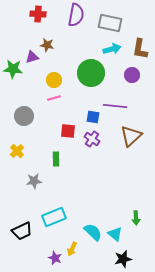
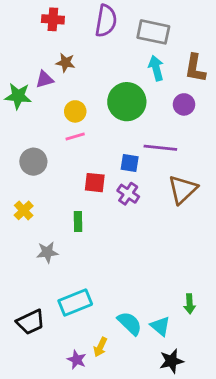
cyan arrow: (112, 49) -> (156, 68), turned -90

